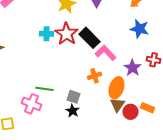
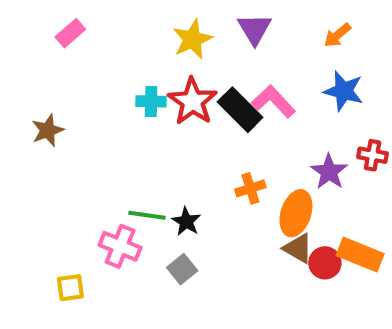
pink L-shape: (106, 53) -> (273, 101), moved
gray square: (74, 97) -> (182, 269), moved, turned 32
brown triangle: (118, 105) -> (298, 248), turned -35
orange rectangle: (148, 108) -> (360, 255), size x1.5
black star: (72, 111) -> (186, 221), moved

